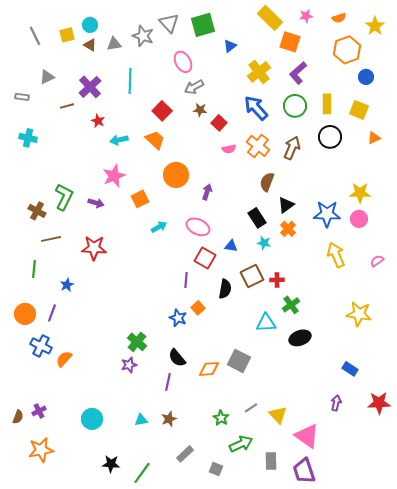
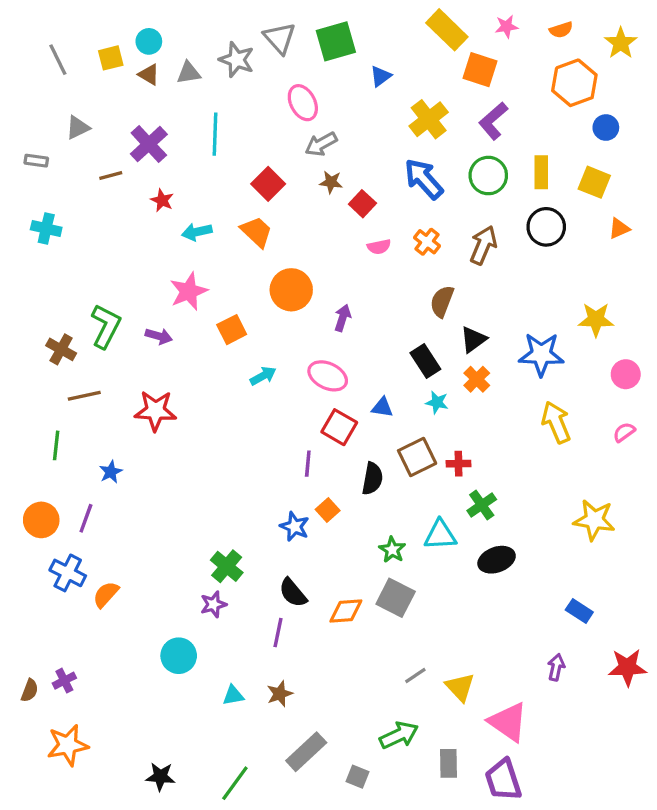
orange cross: (258, 146) -> (427, 242), size x0.7
pink circle: (359, 219) -> (626, 374), moved
green star: (221, 418) -> (392, 550), moved
cyan circle: (92, 419) -> (179, 656), moved
gray rectangle: (185, 454) -> (306, 752), size x1.4
black star: (111, 464) -> (160, 777), moved

